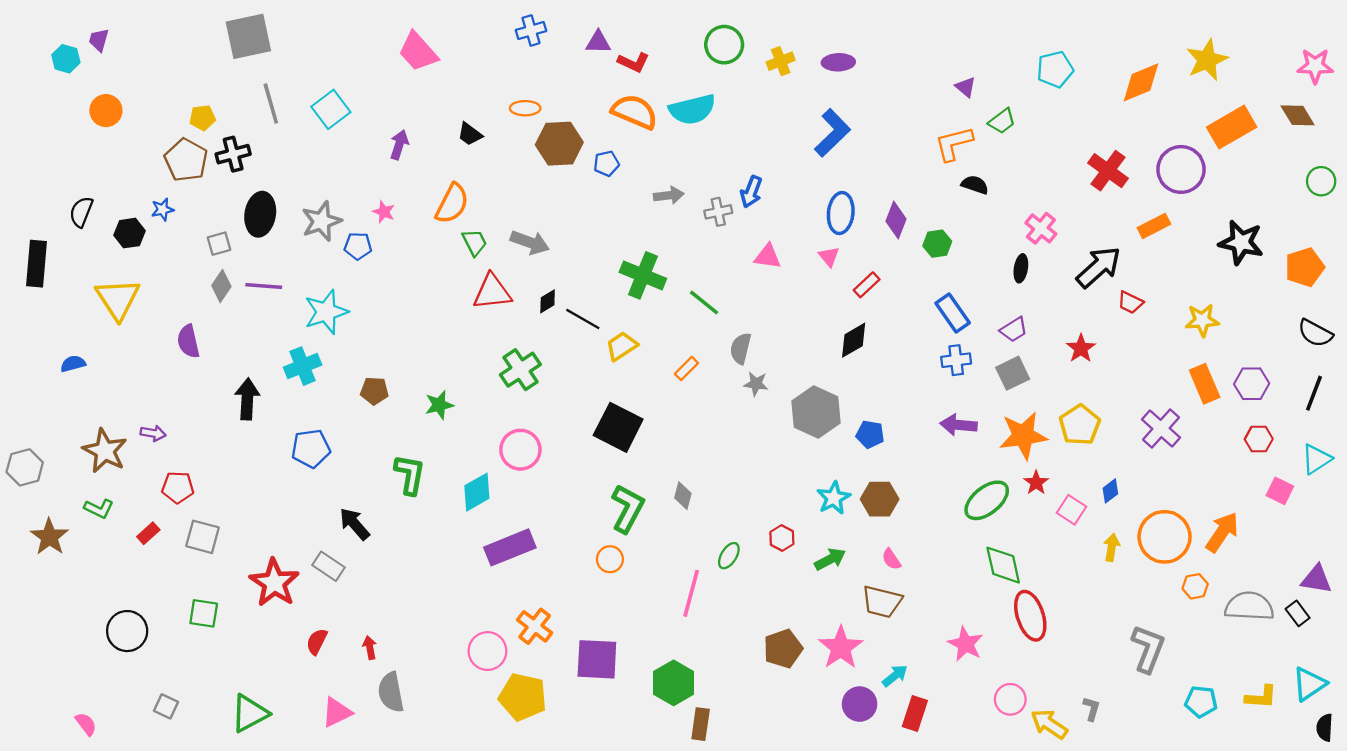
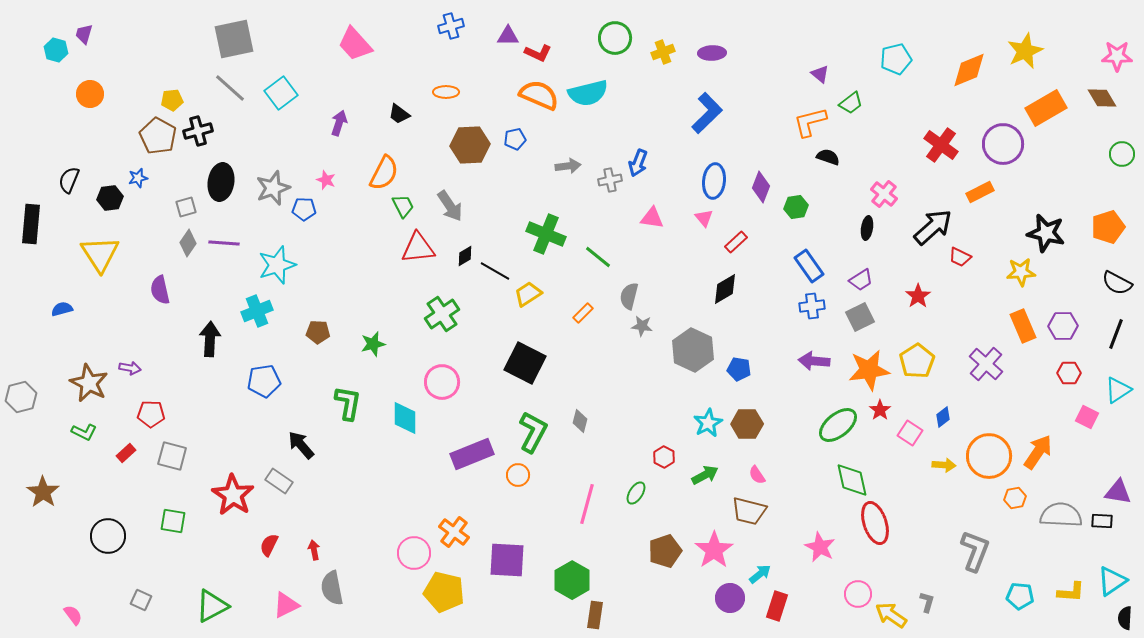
gray square: (248, 36) -> (234, 39), moved
gray line: (271, 103) -> (230, 88), turned -32
brown hexagon: (559, 144) -> (470, 145), moved
gray arrow: (530, 242) -> (450, 206), turned 36
black star: (1241, 242) -> (1046, 233), moved
cyan diamond: (477, 492) -> (405, 418), turned -60
brown star: (49, 537) -> (43, 492), moved
purple rectangle: (510, 547) -> (472, 454), moved
yellow arrow: (1112, 547) -> (944, 465), turned 85
green ellipse: (729, 556) -> (636, 493), moved
black rectangle: (1298, 613) -> (1102, 521), turned -50

